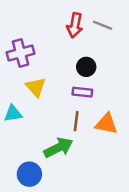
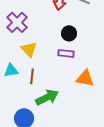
purple cross: (21, 53) -> (17, 22), turned -30
brown line: (76, 121) -> (32, 76), moved

